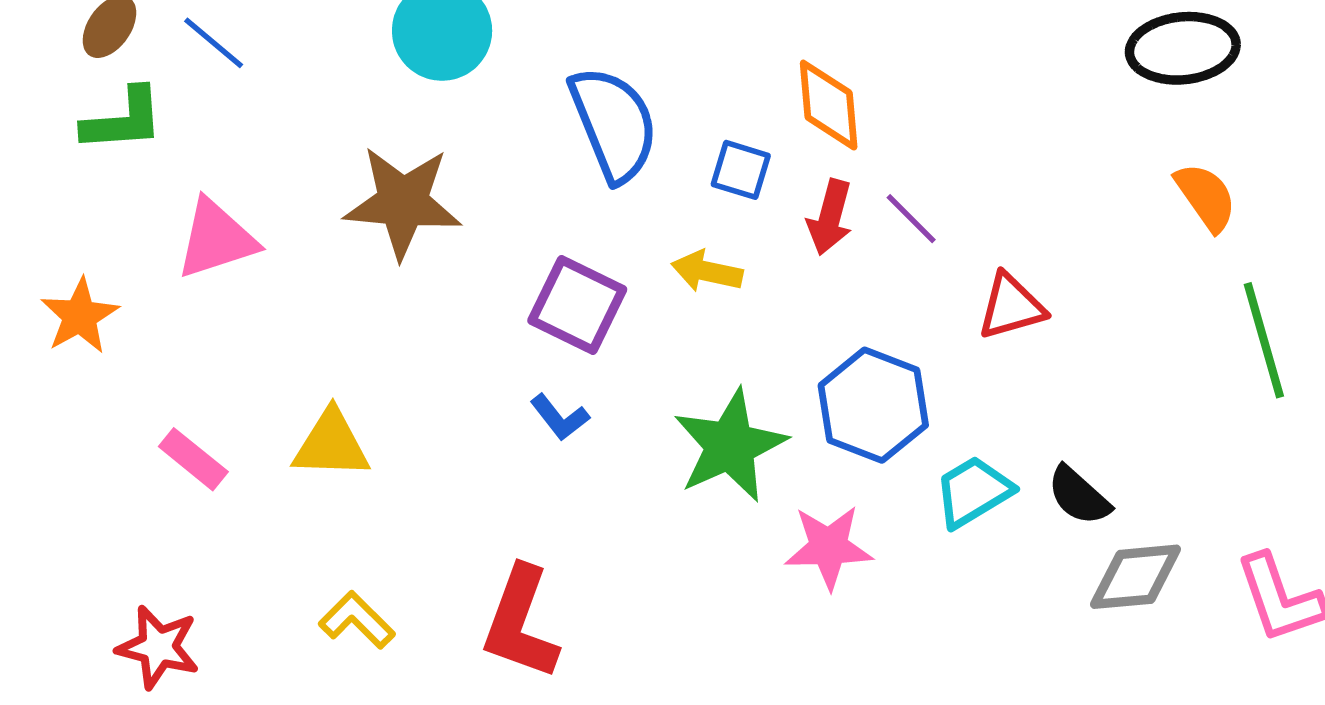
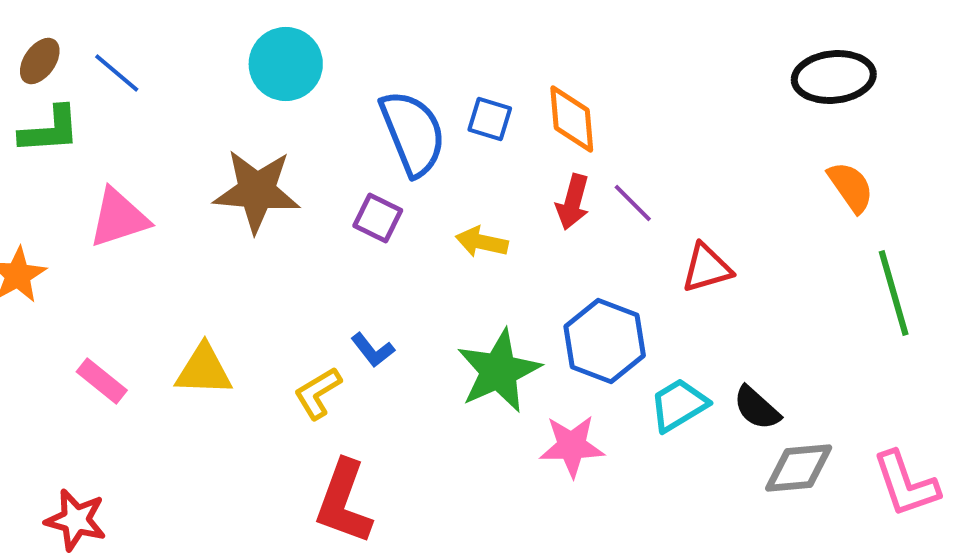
blue square: (741, 170) -> (490, 119), moved
purple square: (577, 305) -> (378, 218), moved, size x0.7
yellow L-shape: (357, 620) -> (318, 393), moved, turned -76

